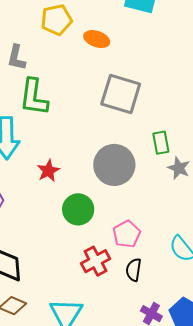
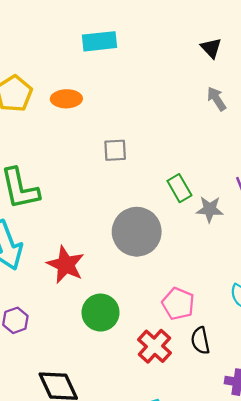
gray square: (121, 94) -> (115, 150), size x0.5
red star: (48, 171) -> (66, 265), size x1.4
green circle: (78, 209) -> (101, 313), moved

